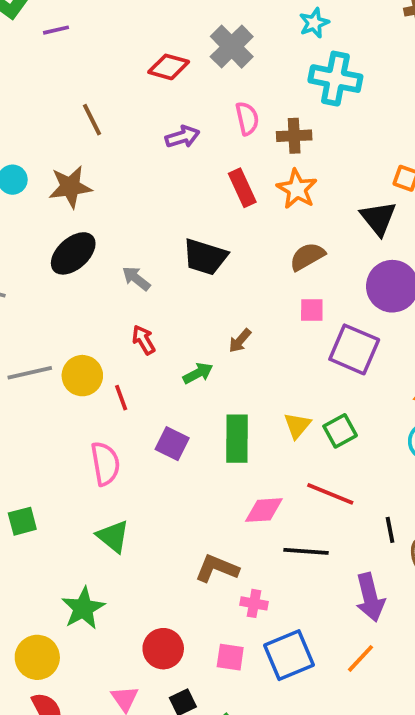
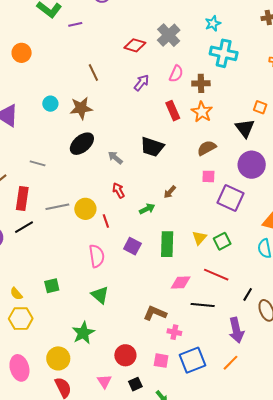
pink semicircle: (247, 118) -> (176, 74), turned 36
purple arrow: (182, 137) -> (141, 83), turned -36
black line: (390, 530) -> (248, 294), turned 40

